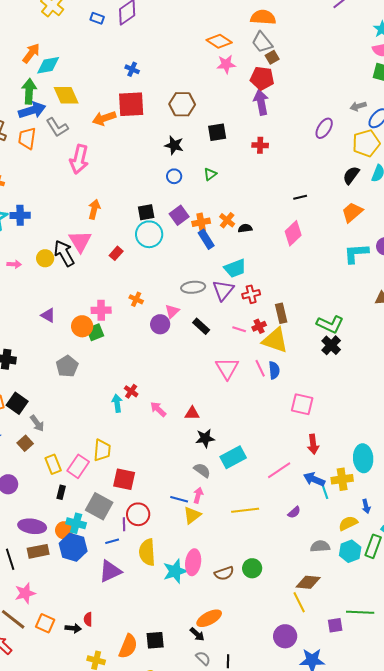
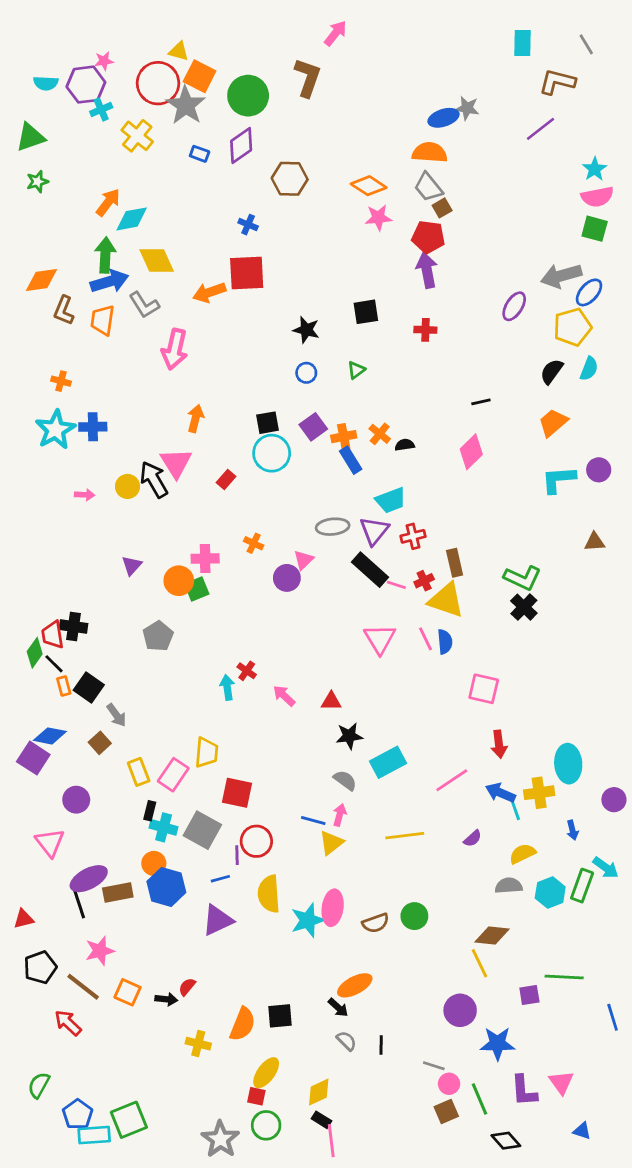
brown hexagon: (182, 104) -> (290, 179), moved
gray arrow: (358, 106) -> (561, 276), size x1.8
purple triangle: (48, 315) -> (132, 565), turned 42
black rectangle: (201, 326) -> (370, 570), moved, size x1.5
cyan cross: (76, 523) -> (164, 827), moved
yellow semicircle: (348, 523) -> (522, 854), moved
purple ellipse: (32, 526) -> (89, 879), moved, turned -36
red semicircle: (88, 619) -> (187, 987), turned 40

